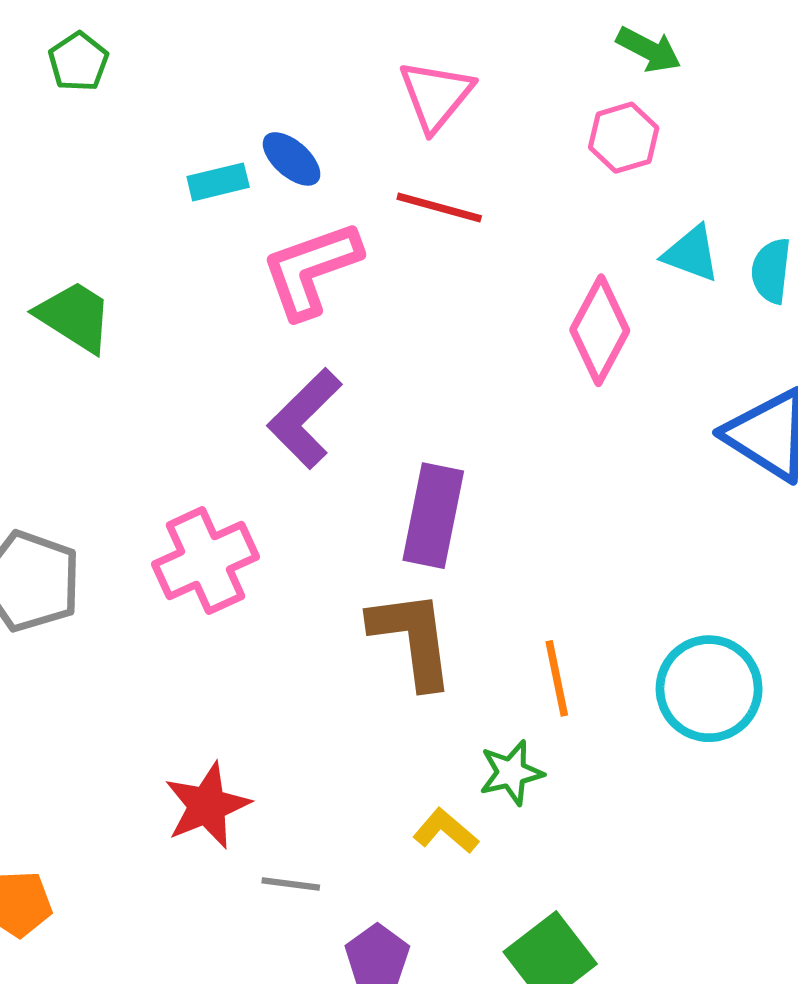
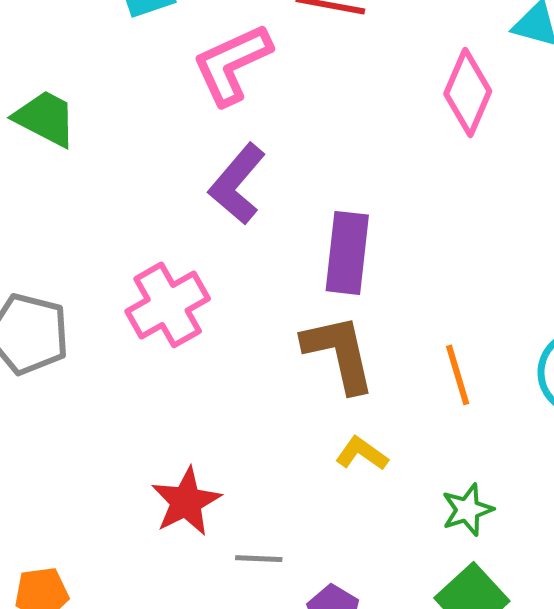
green star: (511, 773) -> (467, 510), moved
yellow L-shape: (446, 831) -> (362, 454), moved

